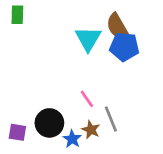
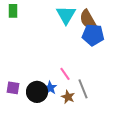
cyan triangle: (88, 39) -> (66, 15), moved
purple square: (17, 132) -> (13, 88), moved
blue star: (72, 139) -> (50, 88), moved

